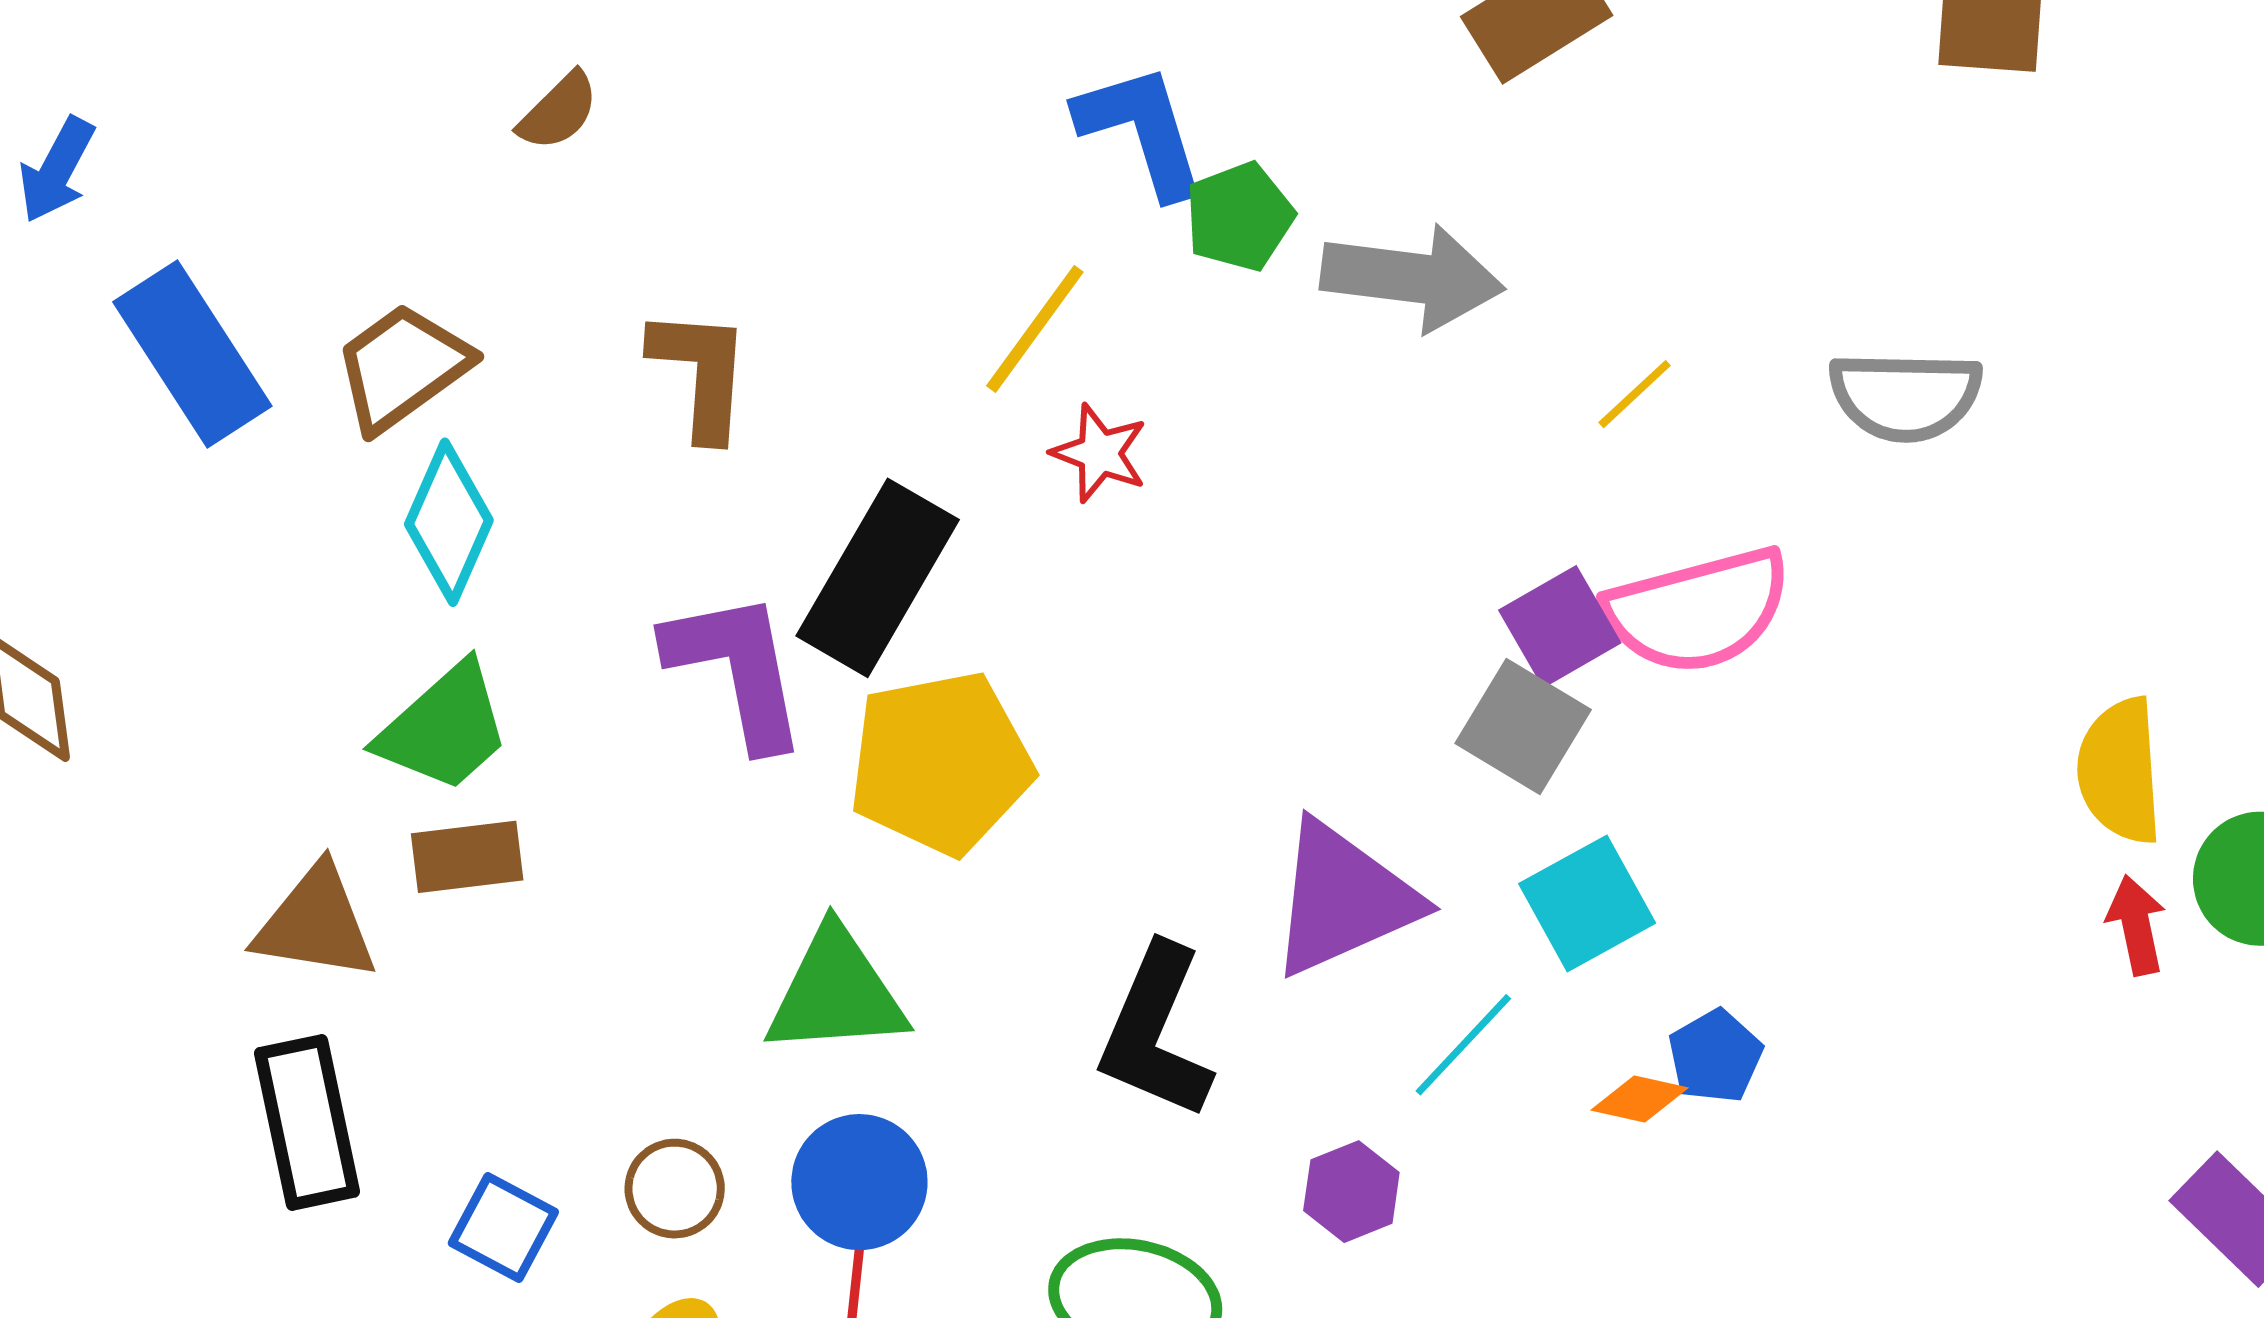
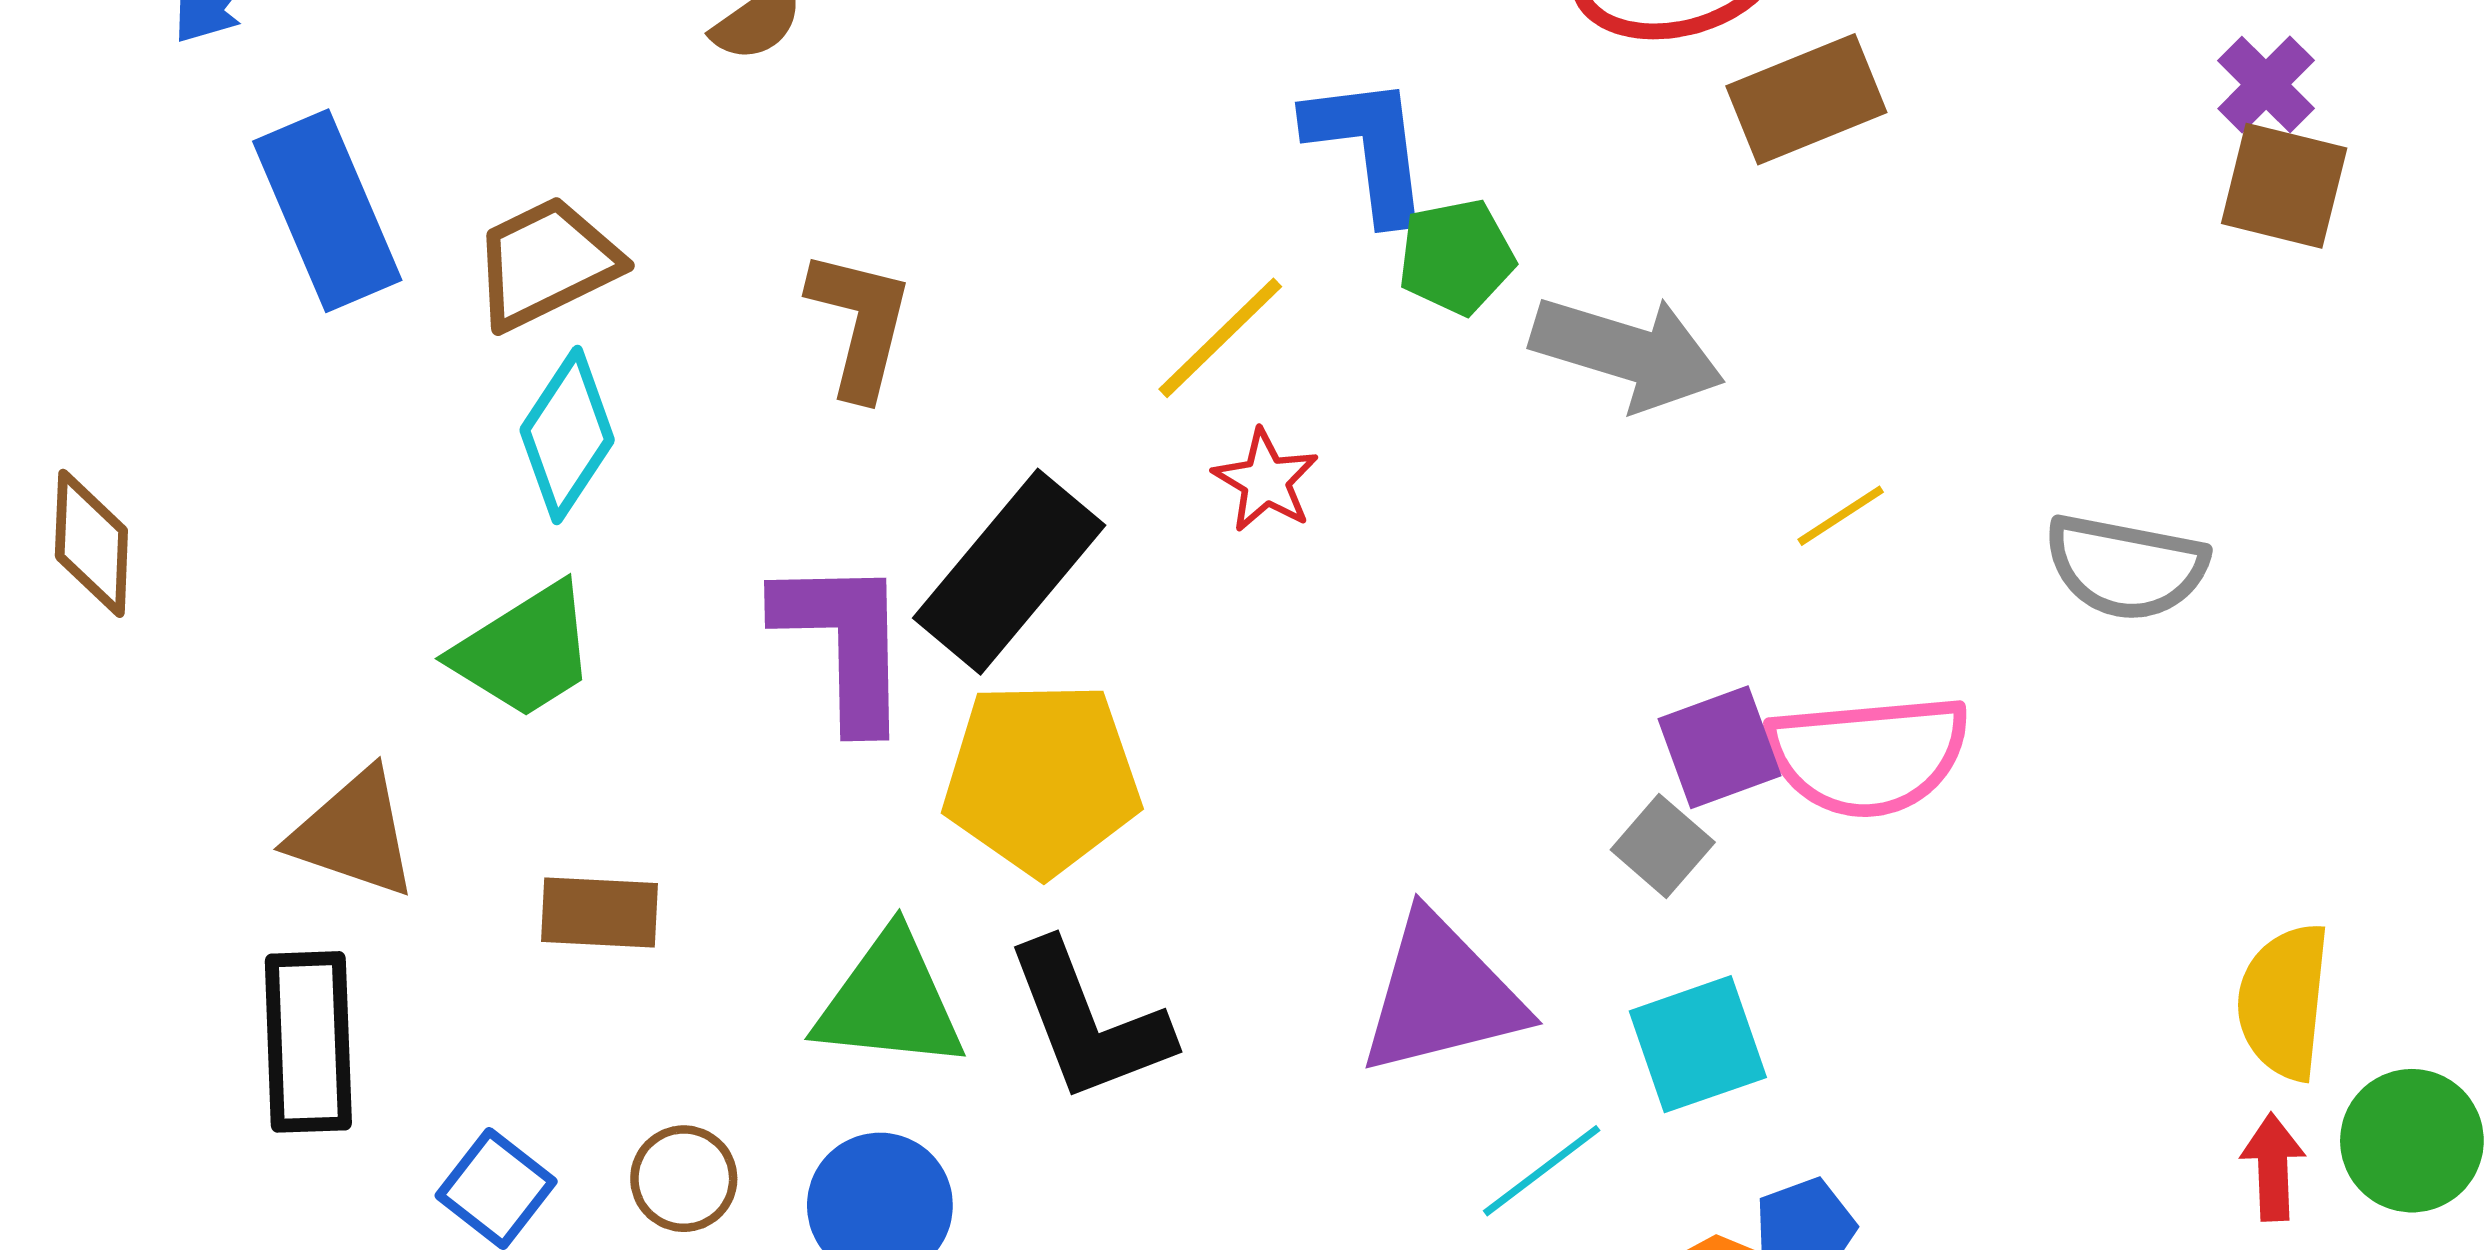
gray square: (1523, 727) -> (1663, 846), size x0.7
brown rectangle: (467, 857) -> (599, 912), moved
black L-shape: (1156, 1032) -> (1088, 1022), moved, turned -54

